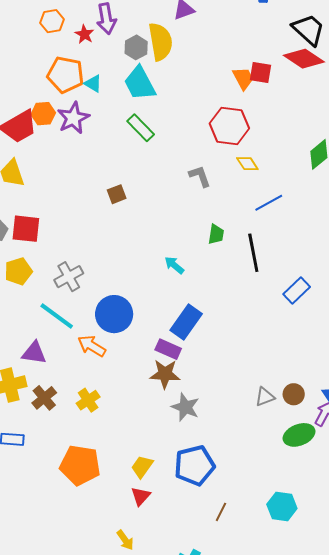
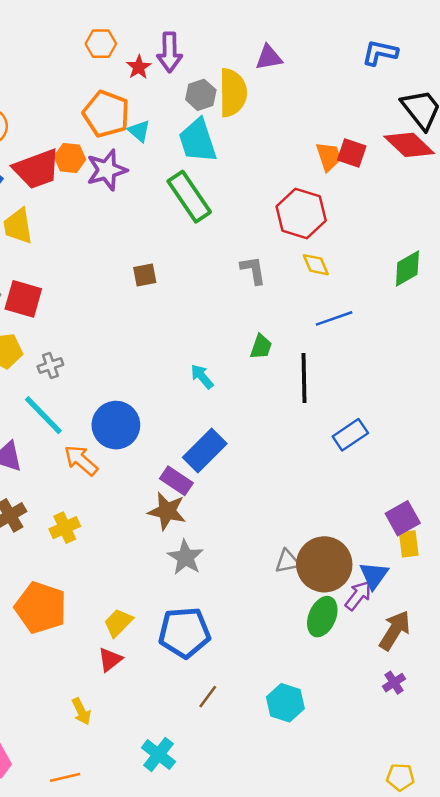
green rectangle: (141, 128) -> (189, 197), size x1.4
gray cross: (69, 277) -> (50, 366), moved, size x0.7
brown circle: (294, 394) -> (324, 564), size x2.0
green ellipse: (299, 435) -> (322, 617), turned -56

